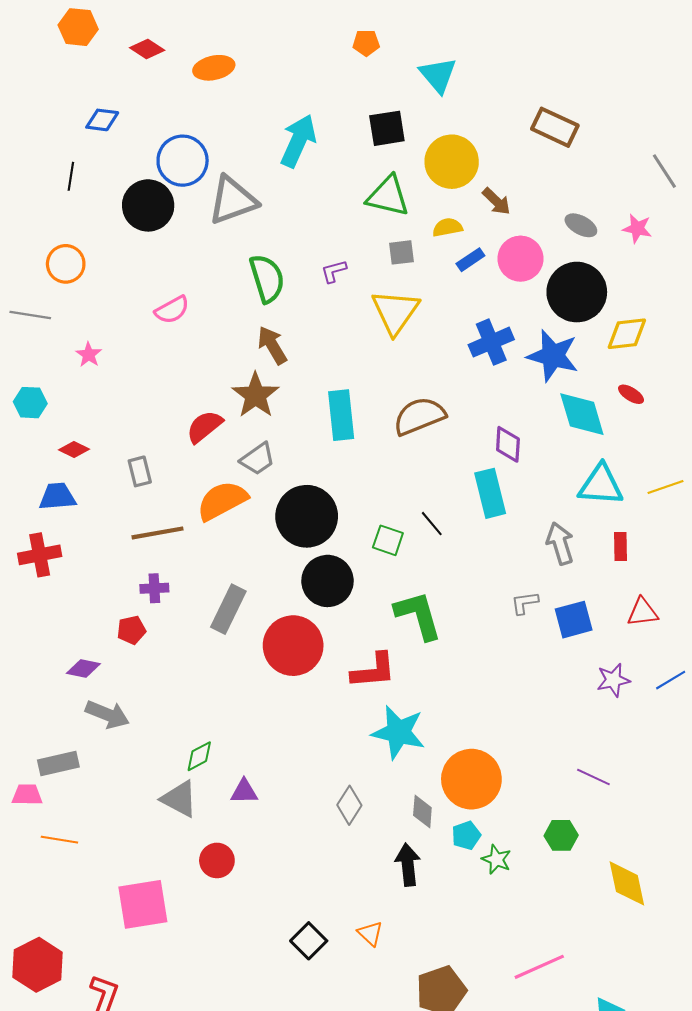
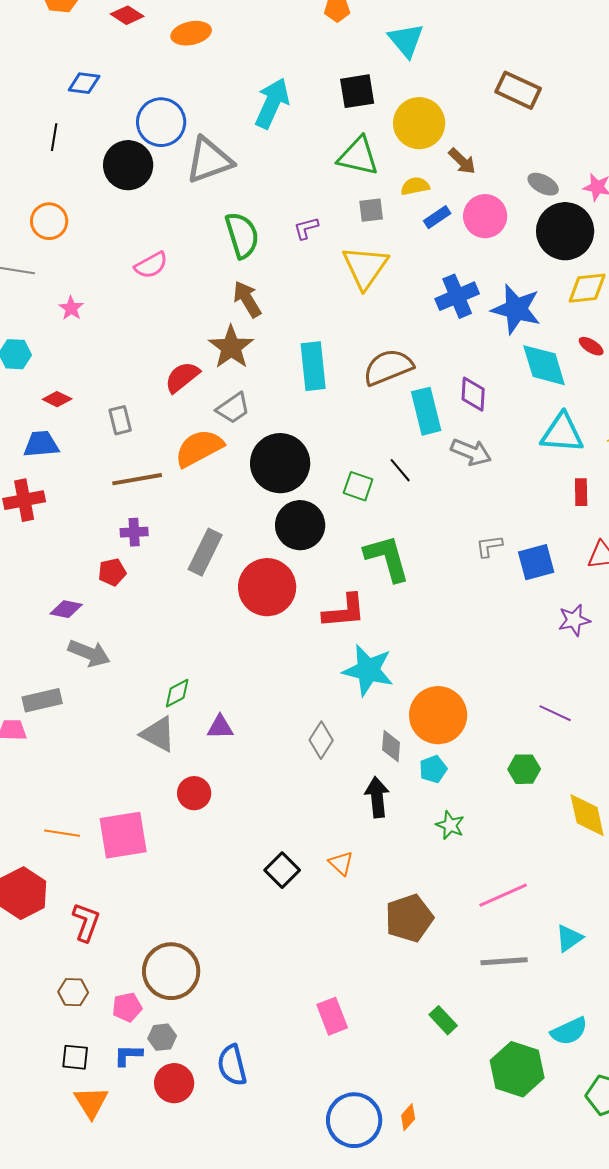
black circle: (577, 292) -> (565, 231), moved
cyan rectangle: (490, 493) -> (426, 411), moved
gray arrow: (560, 543) -> (471, 452), moved, turned 129
orange line: (59, 840) -> (62, 833), moved
green star: (496, 859) -> (450, 825), moved

